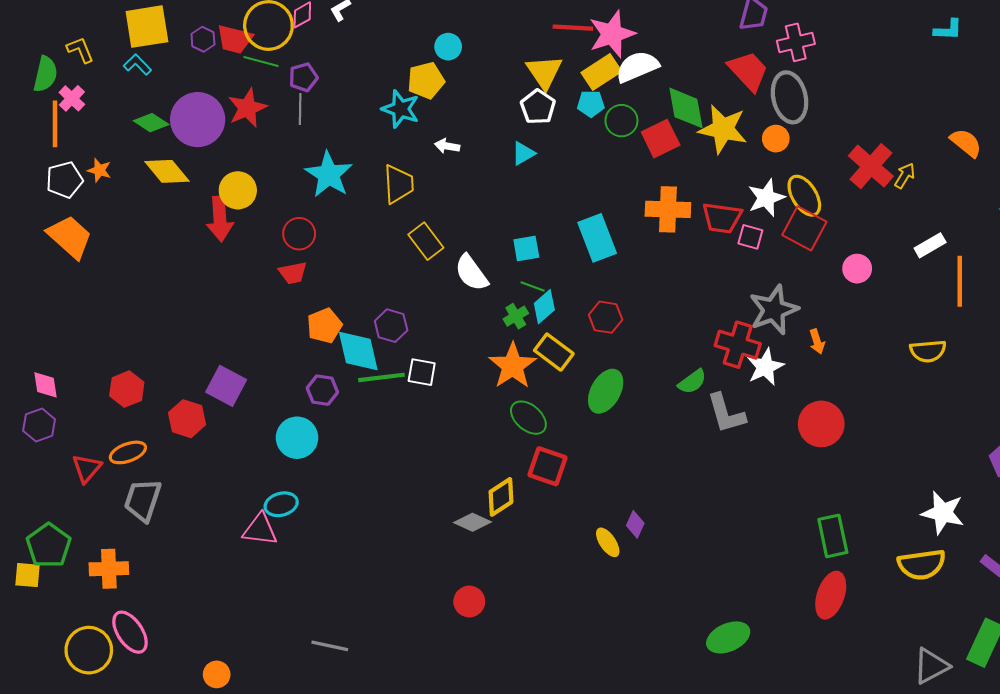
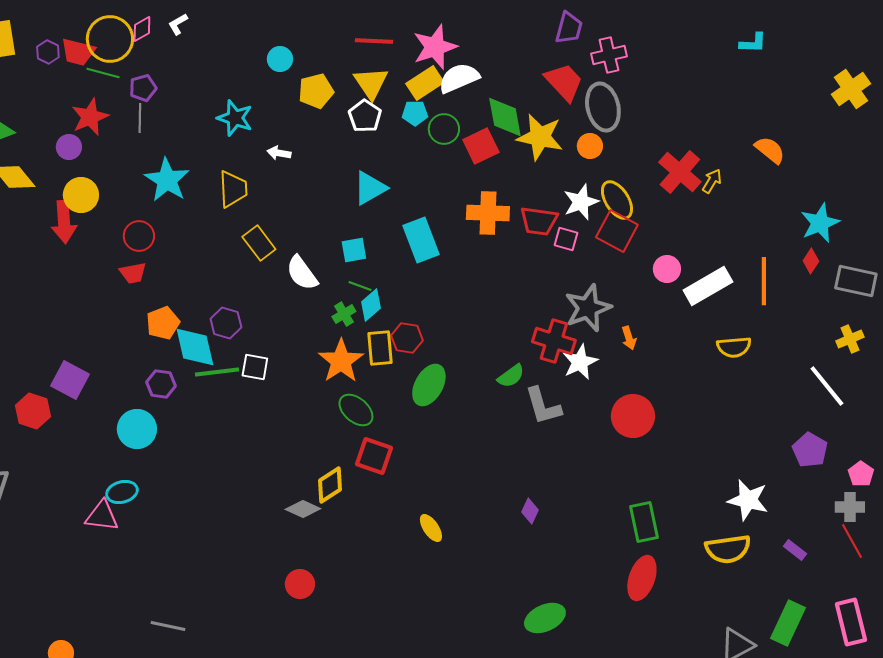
red line: (573, 28) -> (374, 41), moved
yellow pentagon: (426, 80) -> (316, 91), moved
purple circle: (198, 120) -> (69, 147), moved, size x0.5
cyan triangle: (523, 153) -> (370, 188), moved, size x1.5
white rectangle: (930, 245) -> (708, 286), moved, size x1.6
red hexagon: (606, 317) -> (407, 338), moved
yellow rectangle: (554, 352) -> (380, 348), turned 48
purple diamond: (635, 524) -> (530, 511), moved

